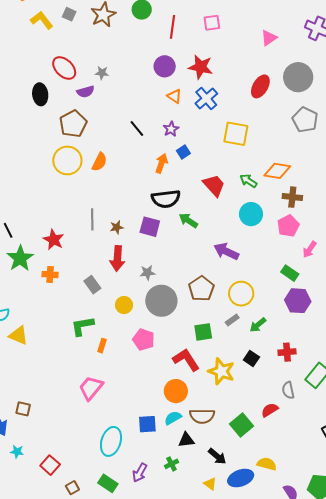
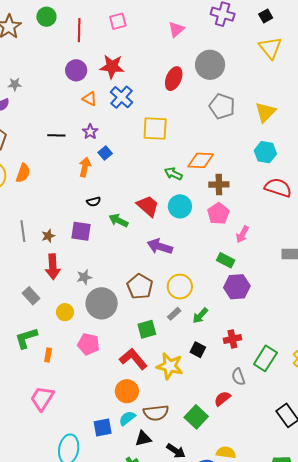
black line: (137, 128) -> (56, 135), turned -42
red trapezoid: (214, 185) -> (148, 206), moved
black semicircle: (166, 199) -> (94, 202), size x0.5

